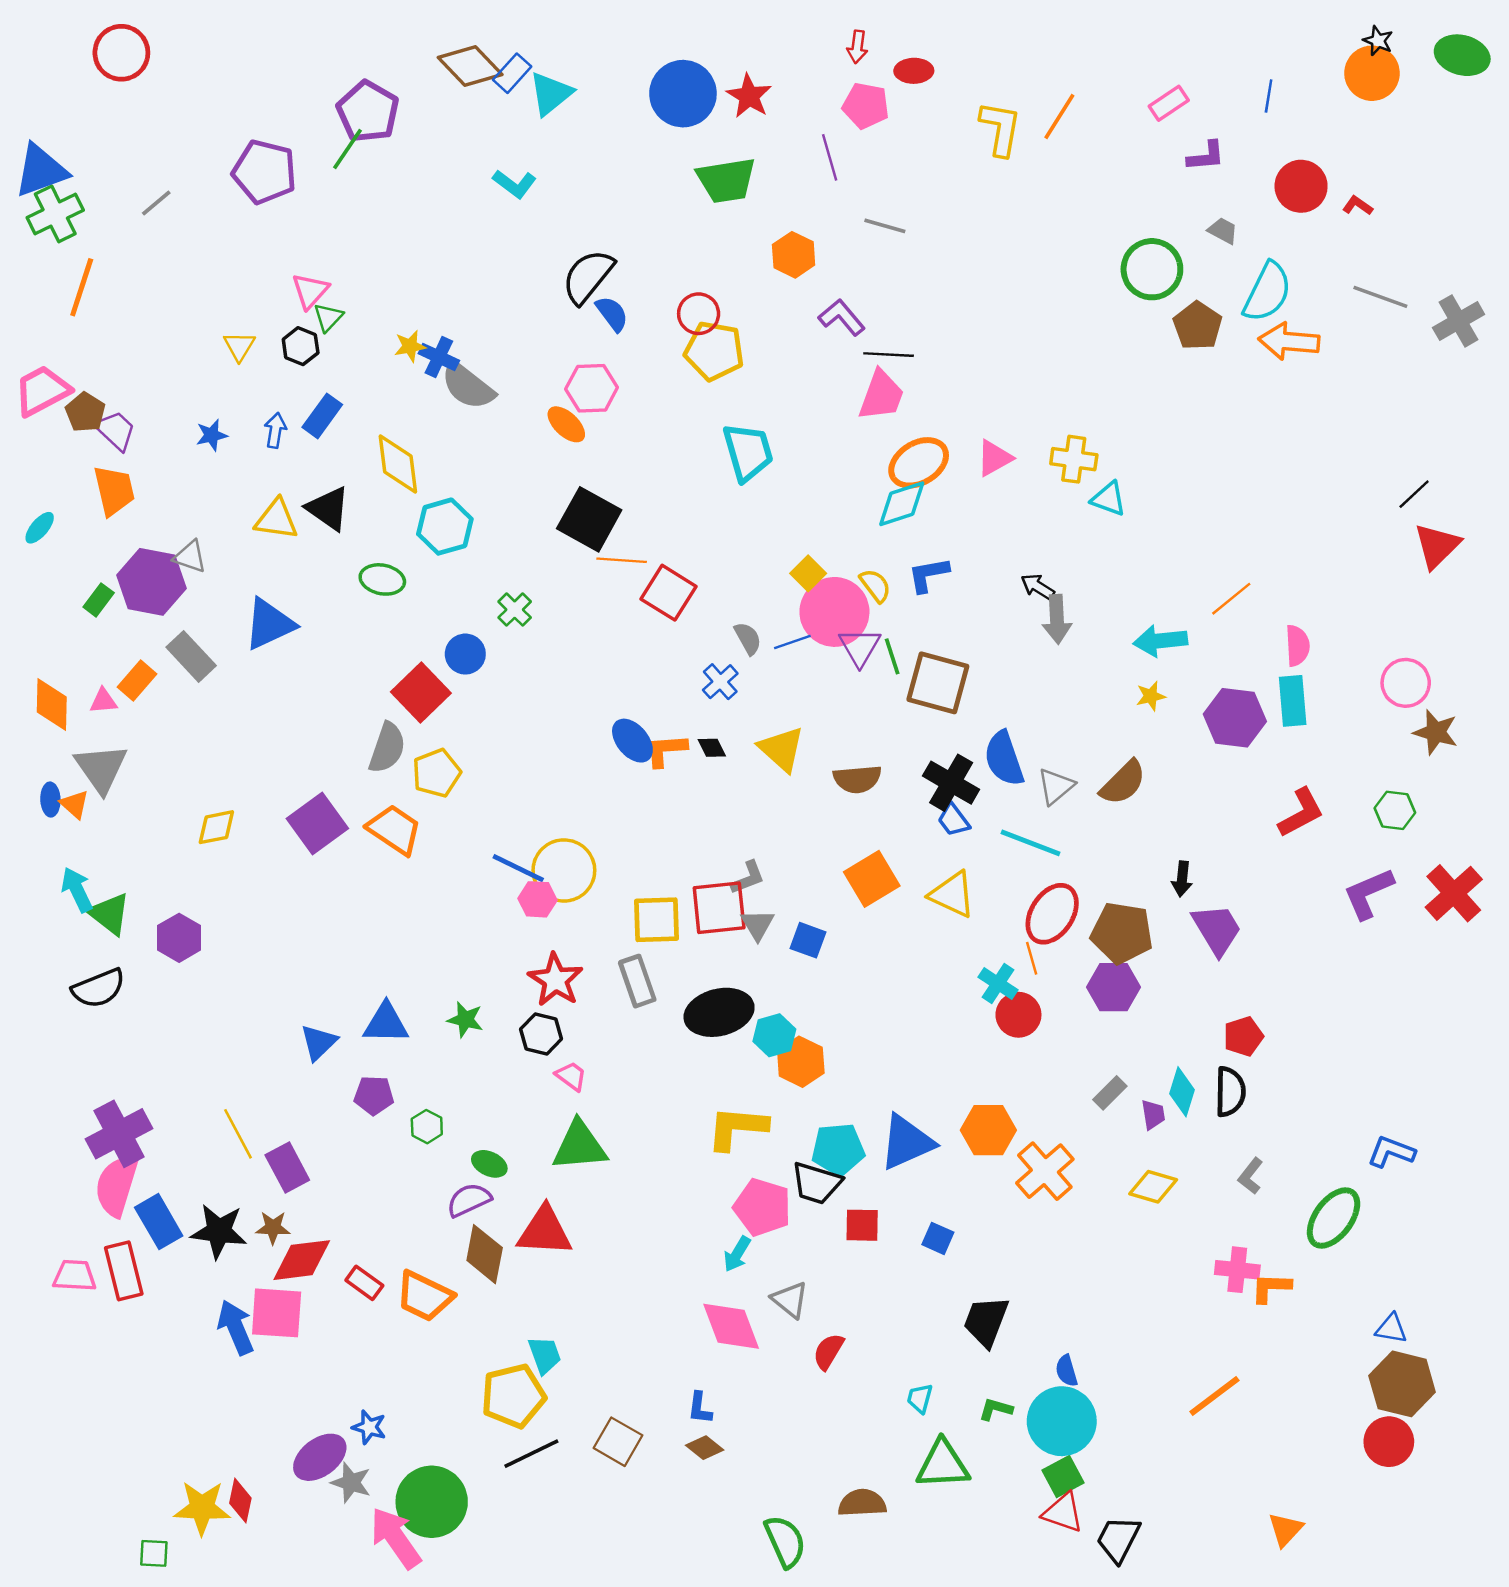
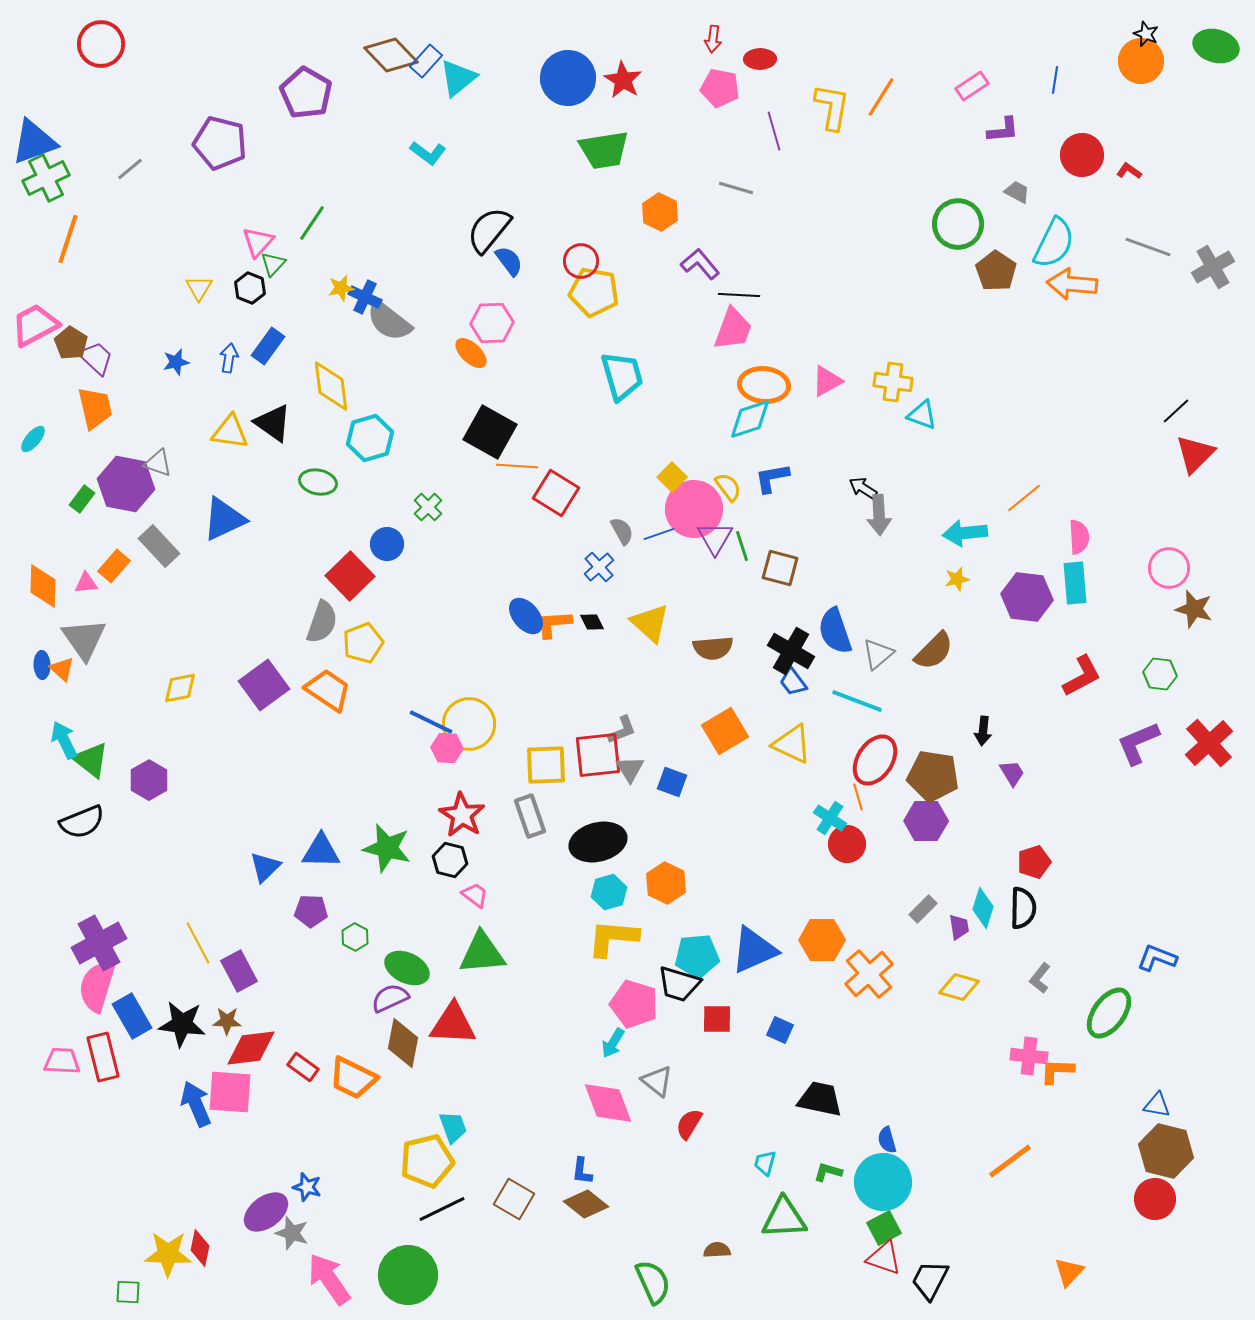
green line: (347, 149) -> (312, 223), moved
purple line: (830, 157) -> (774, 131), moved
orange ellipse: (919, 463) -> (764, 385), turned 36
brown square: (938, 683) -> (780, 568), size x0.7
purple trapezoid: (1217, 929) -> (1012, 773), size x0.6
green star: (465, 1020) -> (387, 848), size x1.6
cyan hexagon: (774, 1035) -> (609, 892), moved
green ellipse: (489, 1164) -> (407, 968), size x1.5
black trapezoid: (986, 1321) -> (820, 1099), turned 81
brown diamond: (705, 1448) -> (586, 1204), size x1.4
green circle: (432, 1502) -> (408, 1275), moved
brown semicircle: (862, 1503) -> (717, 1250), size x0.7

